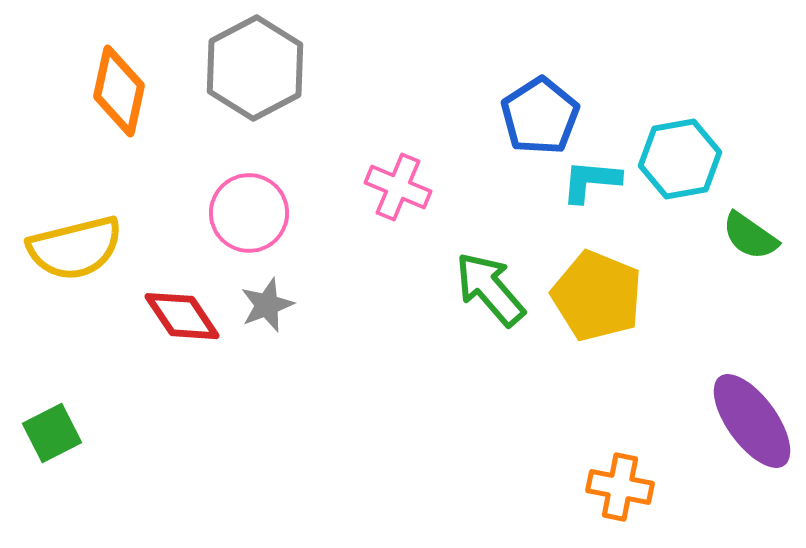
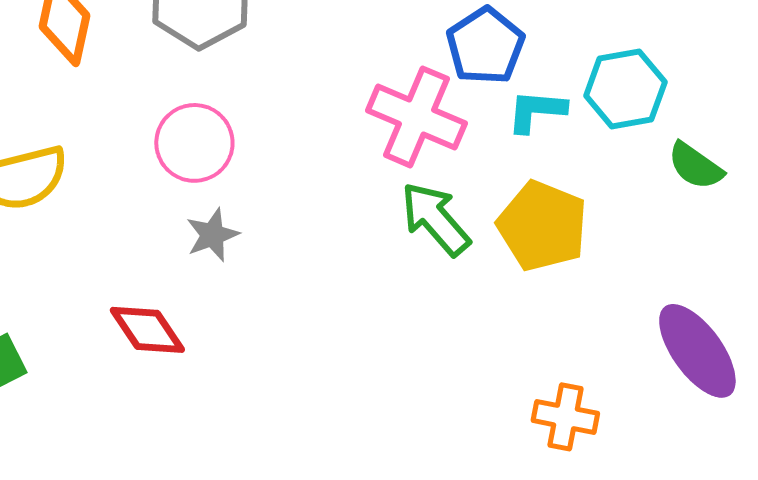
pink cross: (398, 187) -> (416, 117), moved, size x1.5
red diamond: (182, 316) -> (147, 330), moved

